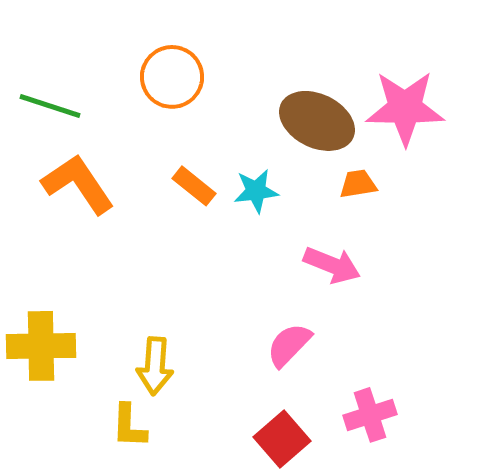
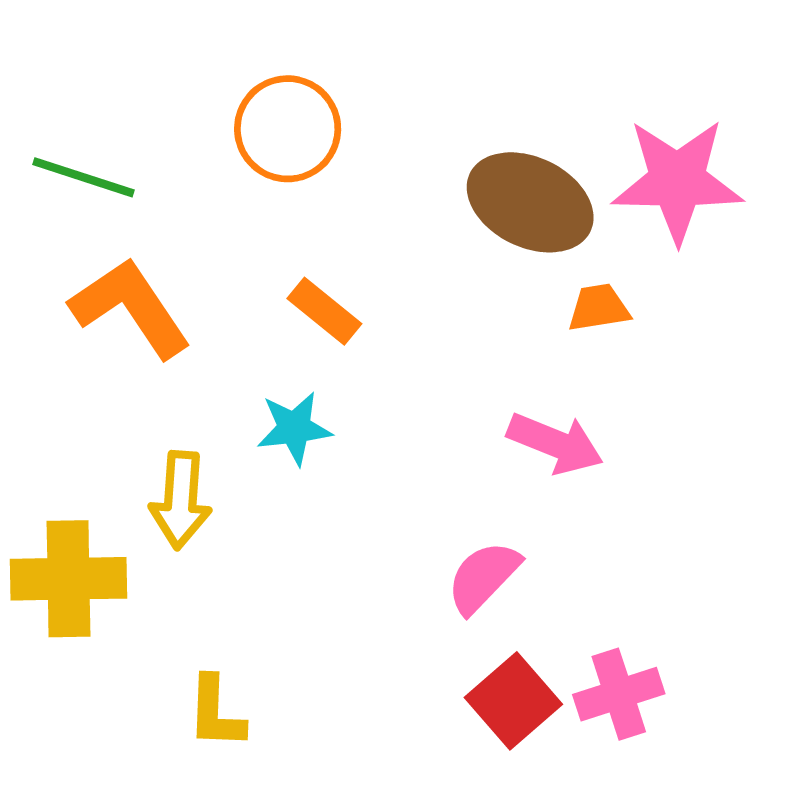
cyan star: (256, 191) -> (294, 428), moved
yellow arrow: (155, 366) -> (181, 500), moved
red square: (282, 439) -> (513, 701), moved

